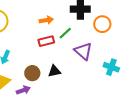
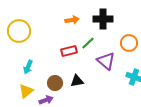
orange arrow: (46, 20) -> (72, 20), moved
orange circle: (102, 24) -> (129, 43), moved

